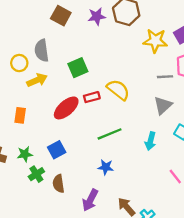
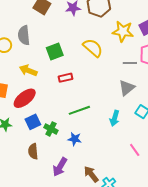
yellow arrow: (37, 80) -> (28, 70), moved, turned -138
yellow semicircle: (118, 90) -> (93, 48), moved
red ellipse: (66, 108) -> (25, 98), moved
green cross: (36, 174) -> (51, 129), moved, turned -32

